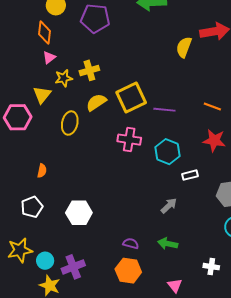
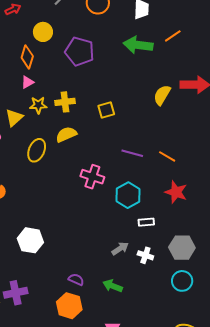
yellow square: (131, 97) -> (106, 110), moved, size x0.6
orange line: (212, 107) -> (167, 156), moved
white cross: (211, 267) -> (145, 255), moved

